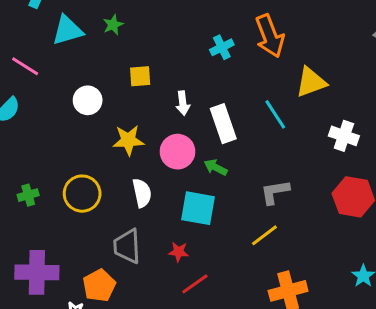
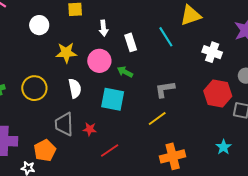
white rectangle: (223, 124) -> (131, 42), size x0.7
red star: (179, 252) -> (90, 129), moved

